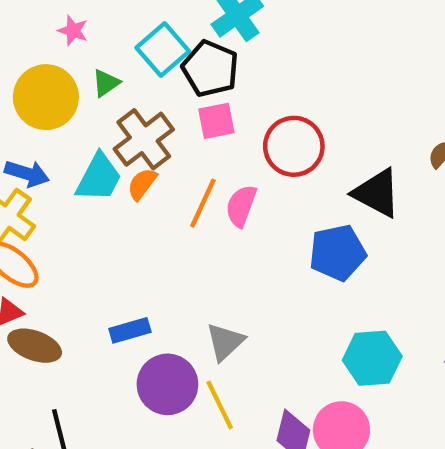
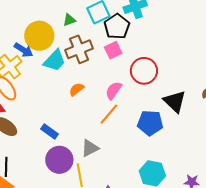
yellow circle: (46, 97) -> (39, 36), moved
pink square: (216, 121) -> (113, 50), turned -30
orange semicircle: (142, 184) -> (76, 89), moved
orange line: (203, 203) -> (109, 114), moved
blue rectangle: (130, 330) -> (50, 131), turned 36

